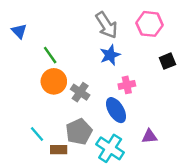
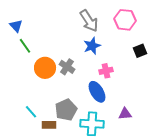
green line: (50, 55) -> (25, 46), moved
gray cross: (80, 92) -> (67, 67), moved
cyan cross: (110, 148) -> (92, 124), turned -30

